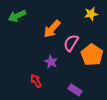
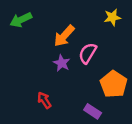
orange pentagon: (92, 55) -> (114, 84), moved
purple star: (51, 62) -> (62, 63), moved

